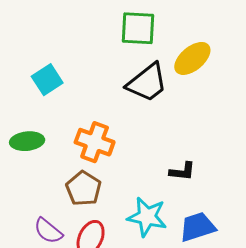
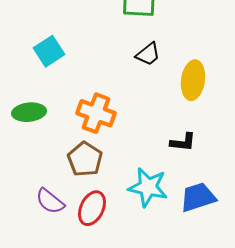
yellow ellipse: (192, 58) -> (193, 80), moved, turned -42
black trapezoid: (147, 83) -> (148, 54), size x0.6

